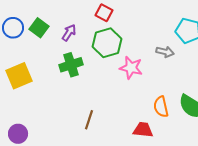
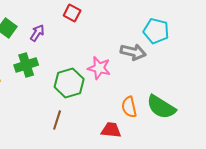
green hexagon: (107, 43) -> (69, 83), moved
gray arrow: (165, 52) -> (133, 52), size x1.4
green cross: (71, 65) -> (26, 65), moved

